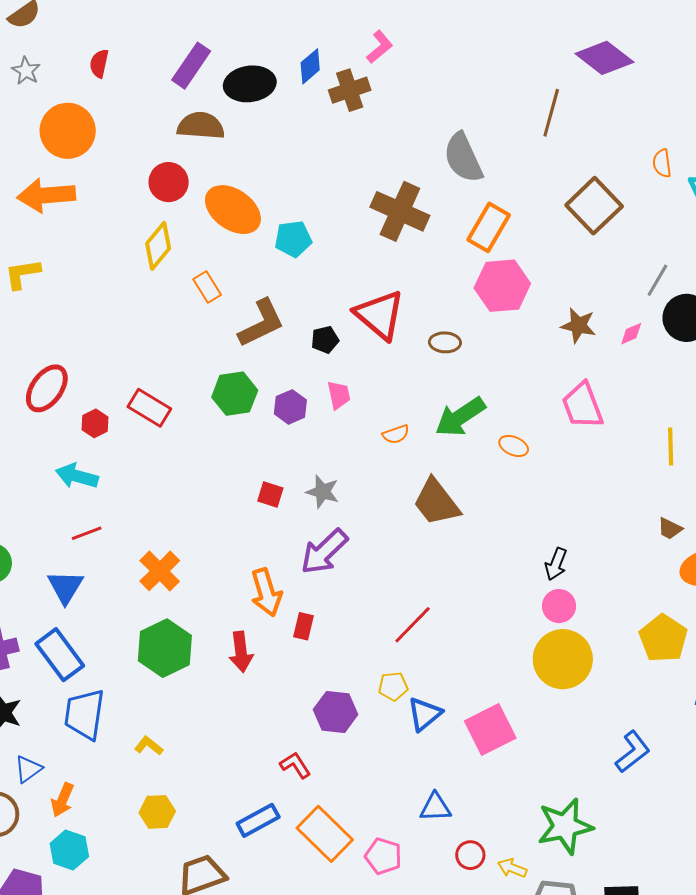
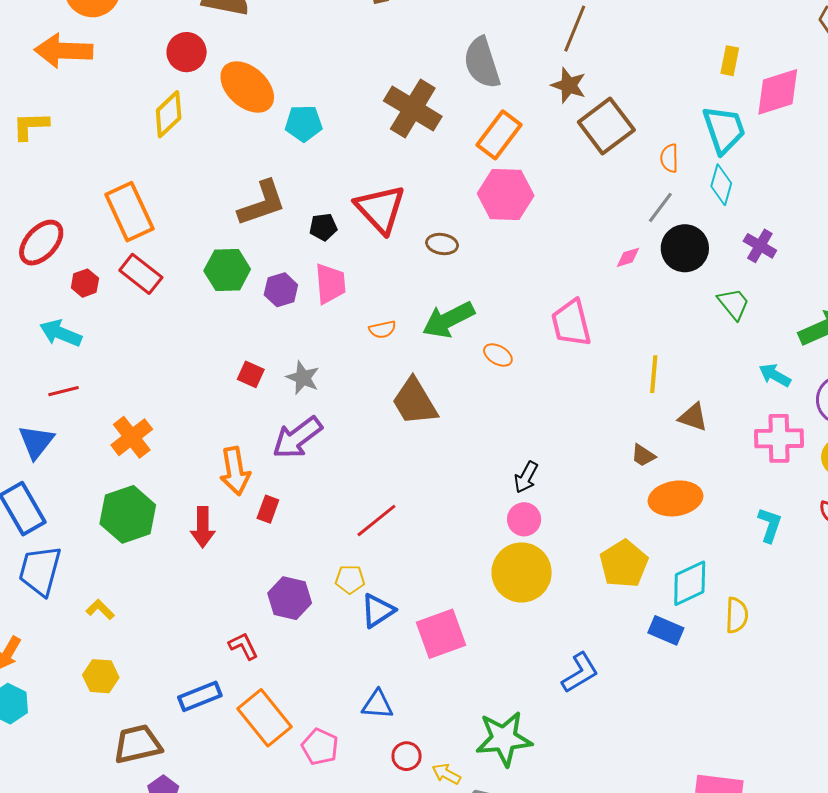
orange semicircle: (662, 163) -> (669, 158), moved
orange rectangle: (207, 287) -> (129, 212), moved, size x1.8
brown star: (578, 325) -> (569, 85), moved
pink trapezoid: (339, 395) -> (330, 284), size x1.4

